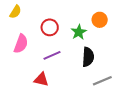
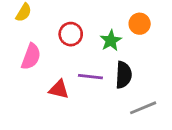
purple line: (52, 55) -> (90, 77), moved, turned 30
red triangle: (41, 80) -> (59, 89), moved

